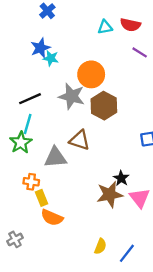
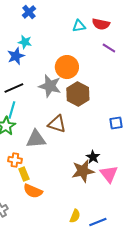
blue star: (40, 48) -> (16, 56), moved
cyan star: (51, 58) -> (25, 42), moved
blue line: (127, 253) -> (98, 222), turned 30

